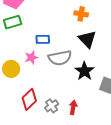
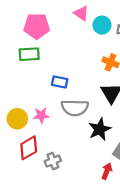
pink star: (32, 57) -> (41, 115), moved
yellow circle: (11, 69) -> (17, 119), moved
red arrow: (73, 107) -> (107, 171), moved

